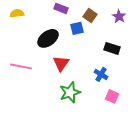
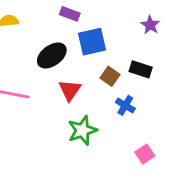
brown square: (90, 15) -> (110, 76), moved
blue square: (77, 28) -> (92, 42), size x1.5
pink square: (112, 96) -> (145, 154), moved, turned 32

